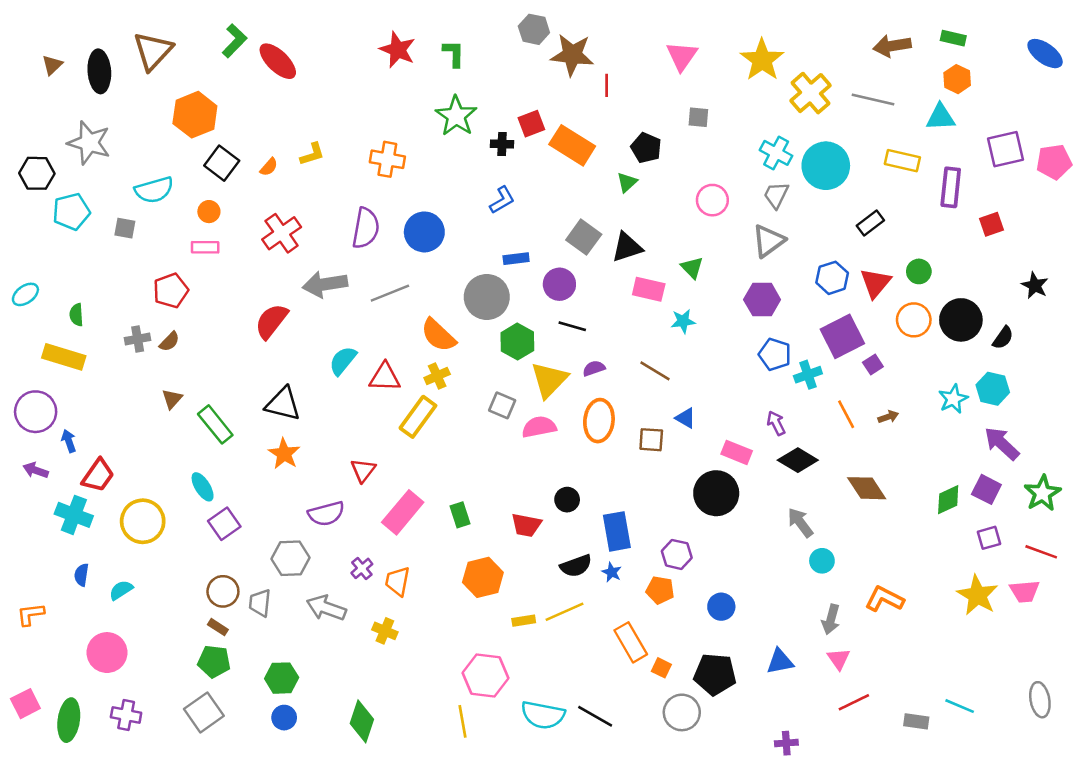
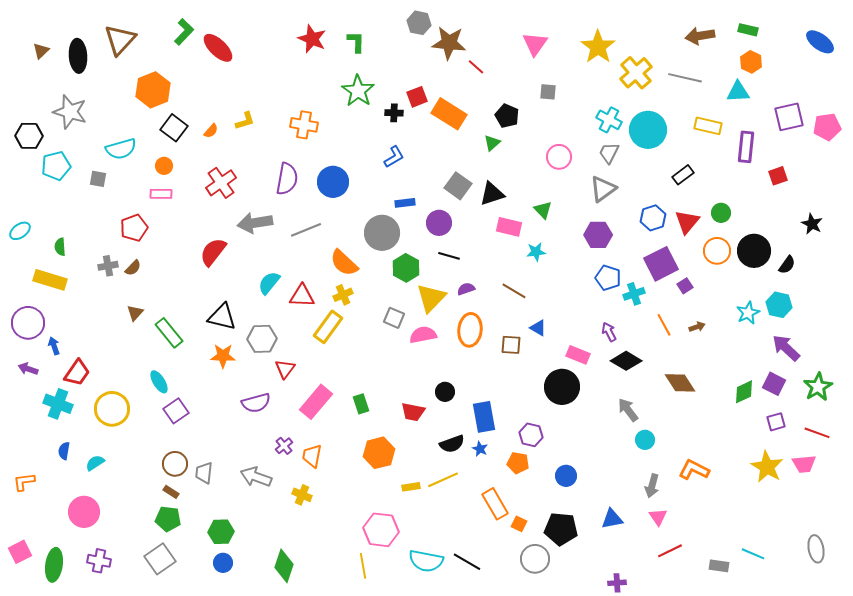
red line: (607, 85) -> (476, 67), turned -48
orange star: (284, 454) -> (223, 356), turned -30
gray hexagon: (291, 558) -> (262, 339), moved

